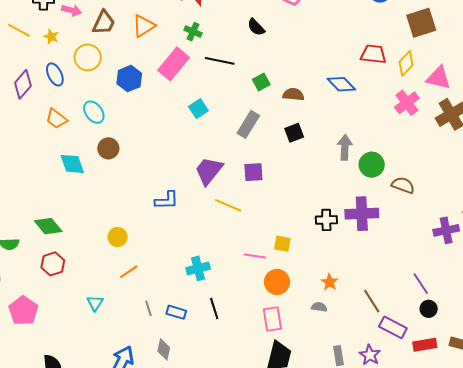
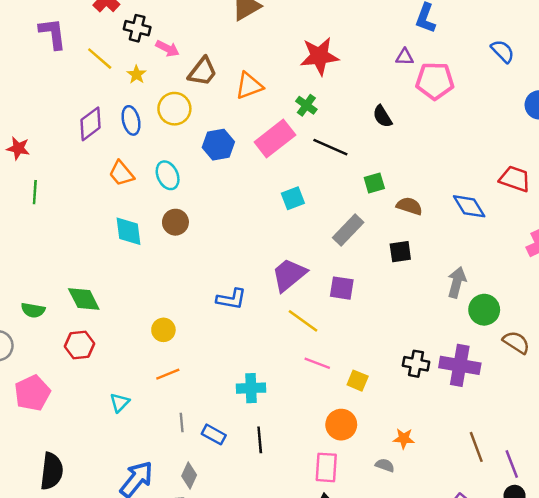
pink line: (255, 256) -> (317, 363), moved
orange star: (330, 282) -> (404, 438), turned 30
brown line: (372, 301) -> (476, 447), moved

